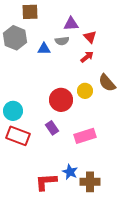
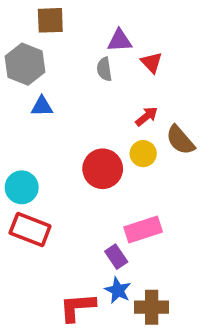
gray semicircle: (62, 41) -> (104, 69), turned 88
blue triangle: (44, 49) -> (42, 106), moved
red arrow: (87, 57) -> (147, 116), moved
purple rectangle: (52, 128) -> (116, 257), moved

